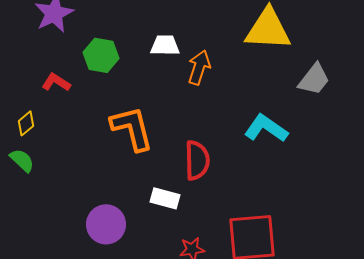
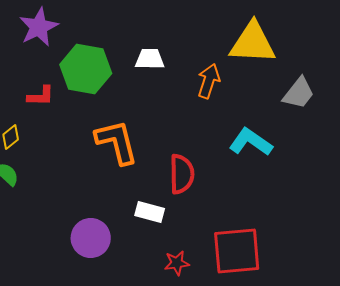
green hexagon: (101, 55) -> (86, 69), size x1.4
orange arrow: (199, 67) -> (209, 81), moved
red L-shape: (56, 82) -> (41, 96), turned 148

